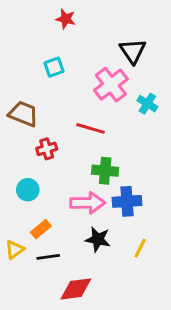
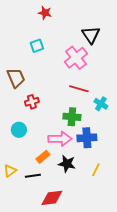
cyan cross: (147, 104) -> (101, 104), moved
brown trapezoid: (23, 114) -> (16, 78), turned 45
red line: (90, 128) -> (79, 89), moved
orange rectangle: (41, 229) -> (43, 157), moved

